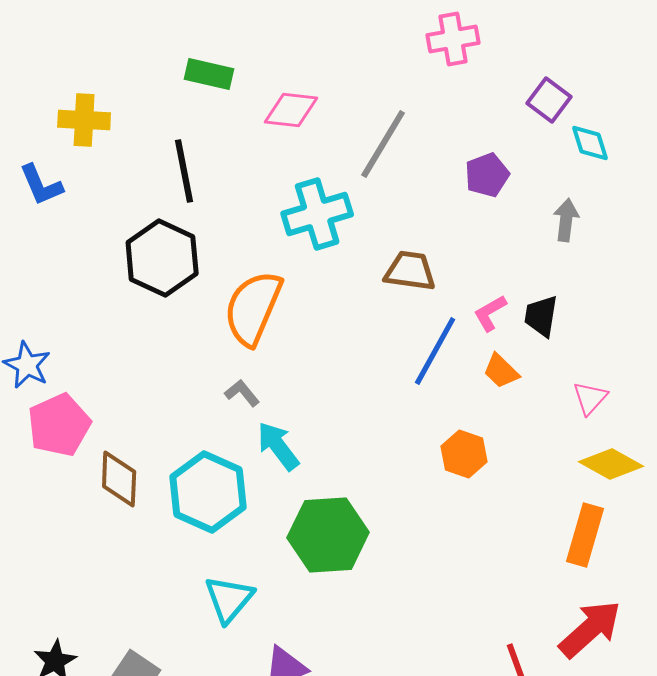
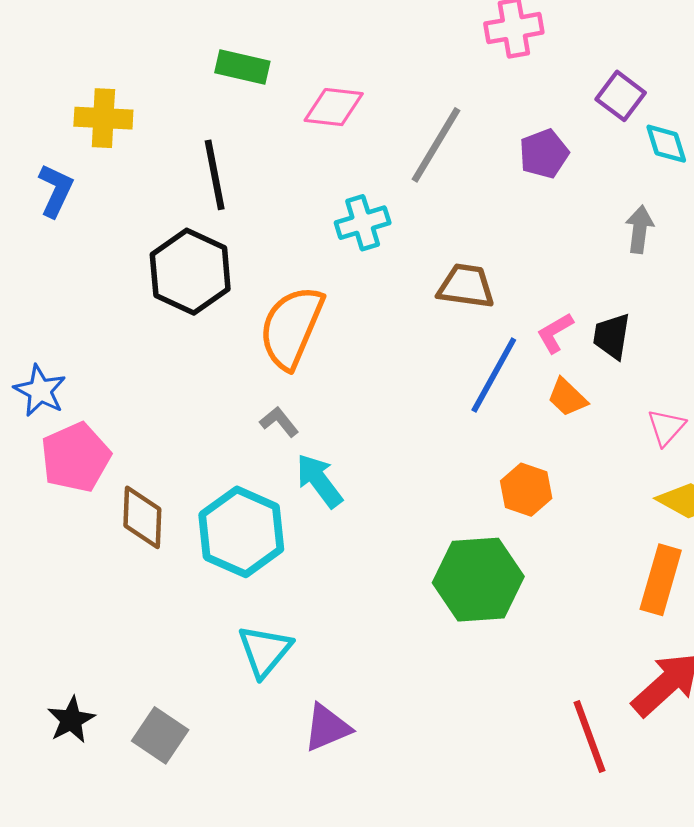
purple pentagon: (487, 175) -> (544, 154), moved
blue L-shape: (41, 185) -> (56, 190), turned -132
cyan cross: (317, 214) -> (363, 223), size x0.7
green hexagon: (328, 535) -> (478, 580), moved

